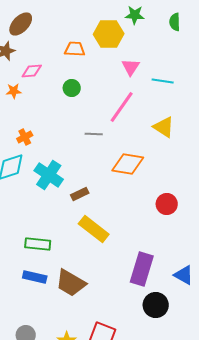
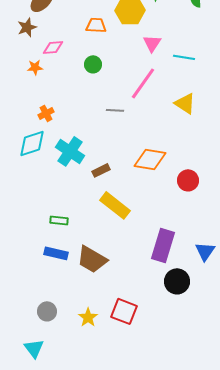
orange diamond: (128, 164) -> (150, 159), moved
green rectangle: (38, 244) -> (59, 220), size x0.7
blue triangle: (184, 275) -> (205, 251), turned 35

